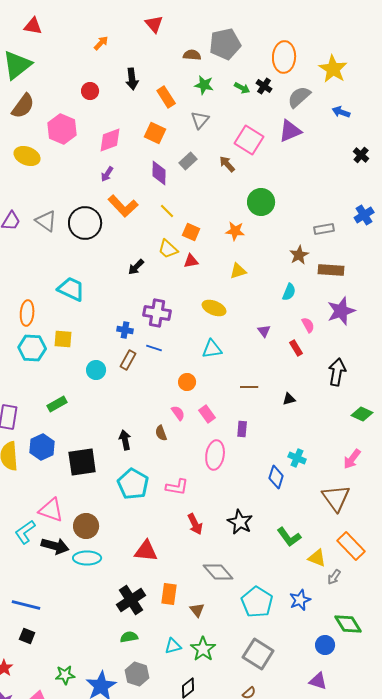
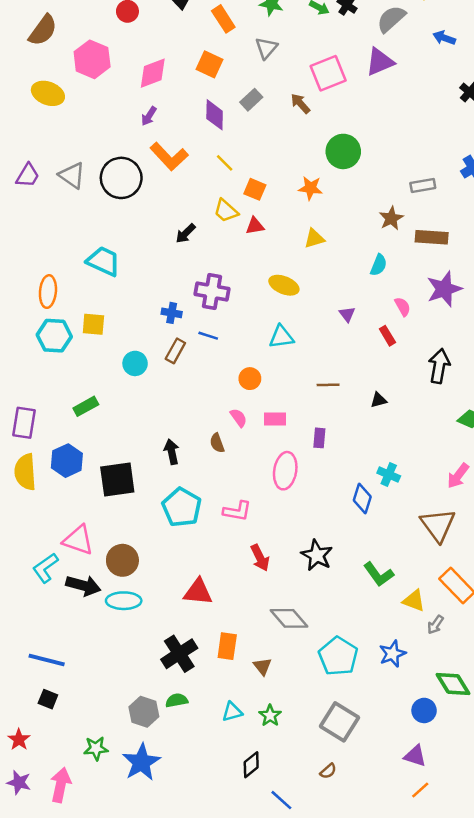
pink square: (249, 140) -> (328, 73), turned 36
pink rectangle: (207, 414) -> (275, 419), turned -54
green star: (203, 649) -> (270, 716), size x0.7
gray hexagon: (137, 674) -> (144, 712), moved

